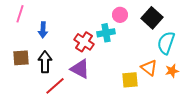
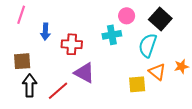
red cross: (84, 42) -> (72, 44), moved, turned -30
cyan semicircle: (166, 43) -> (148, 45), moved
black arrow: (45, 62) -> (30, 85), moved
orange star: (172, 71) -> (181, 66), moved

